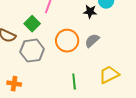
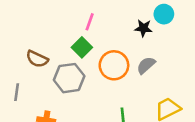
green square: (32, 24) -> (82, 47), moved

